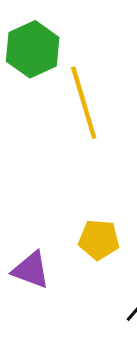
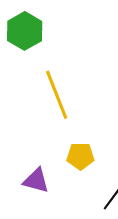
yellow line: (84, 103) -> (57, 95), moved

